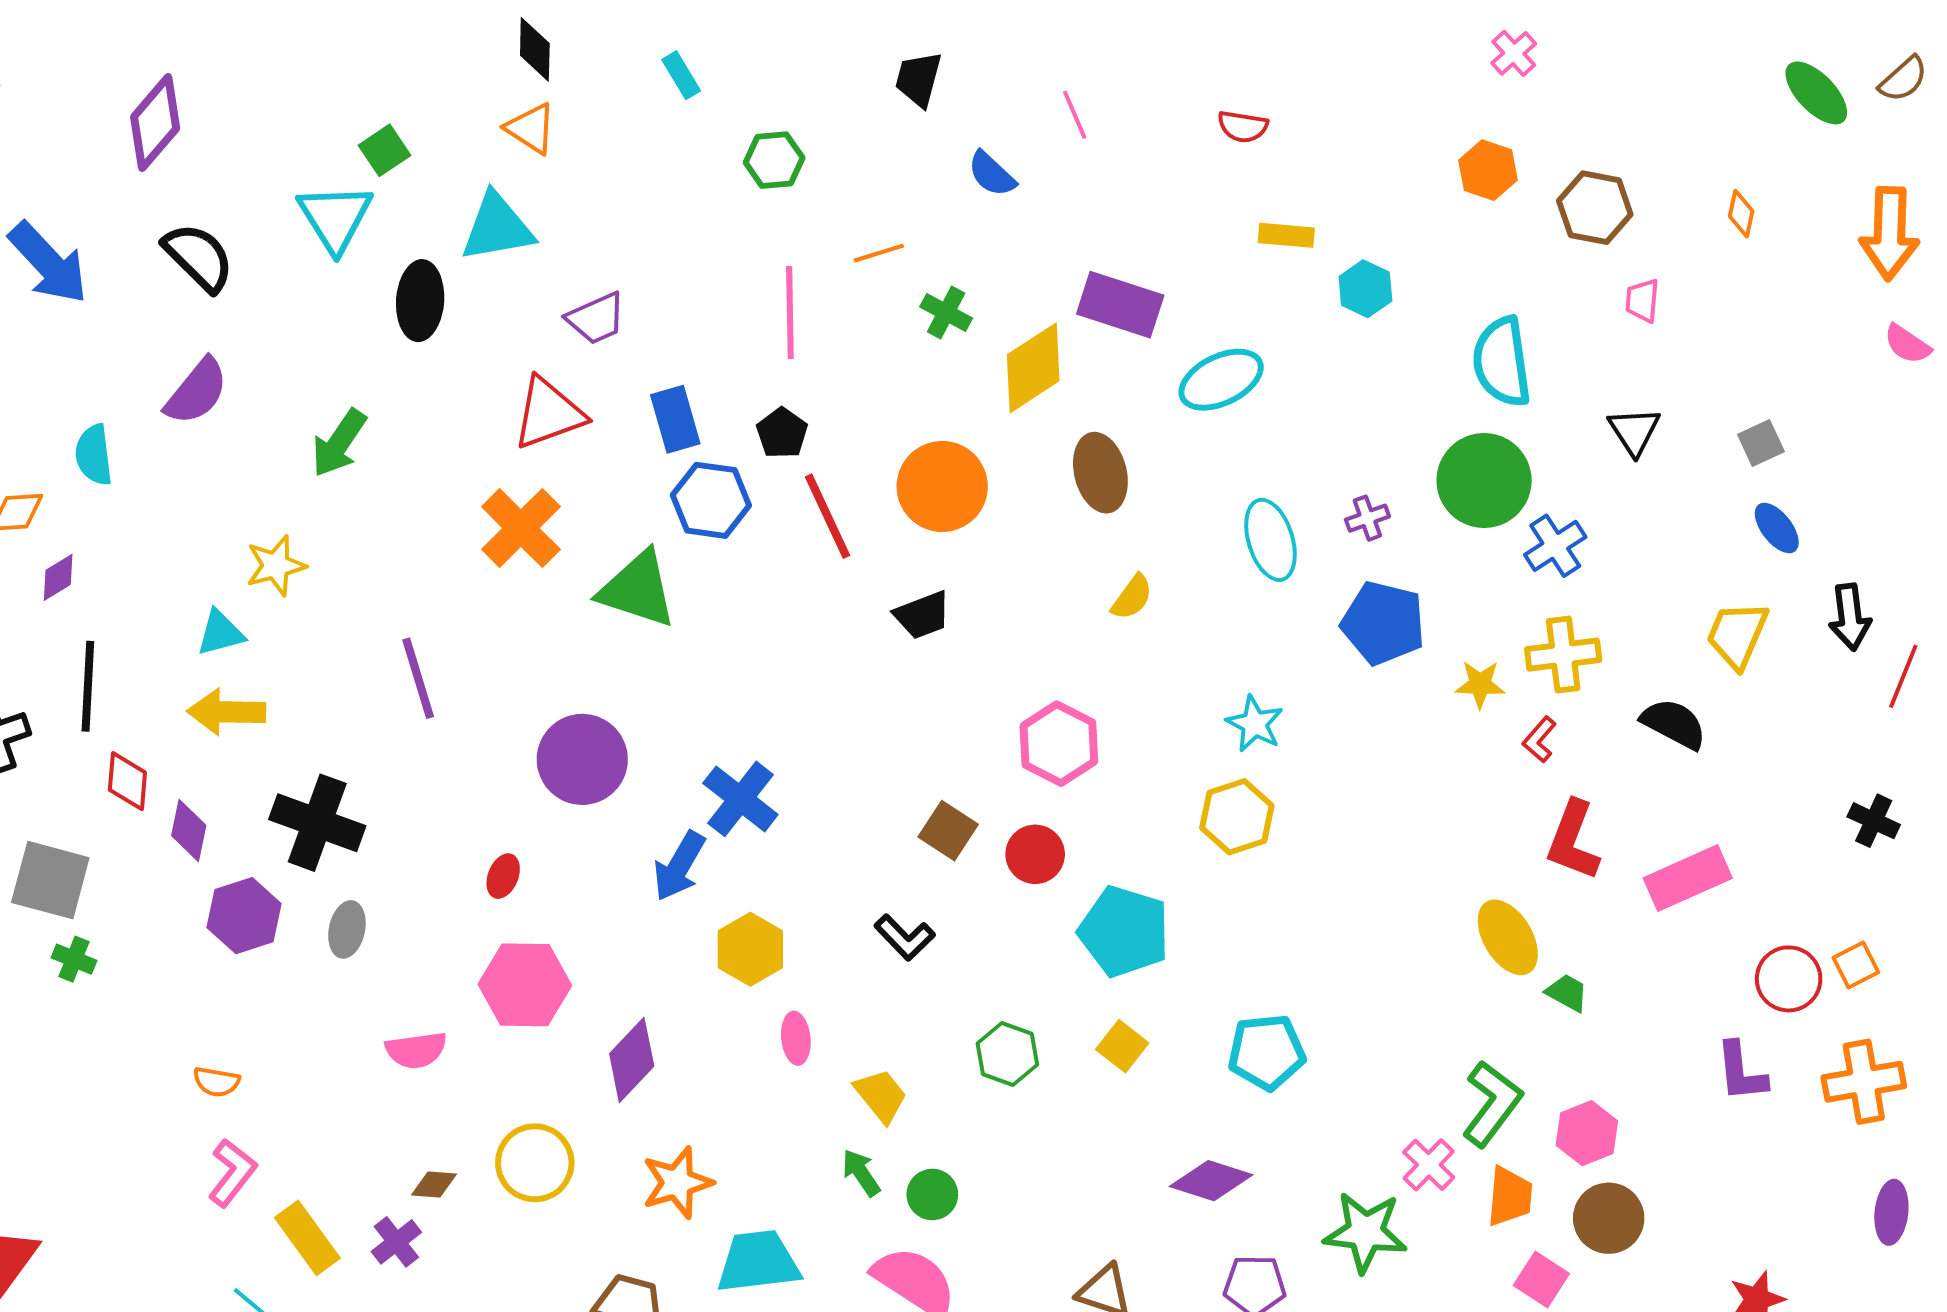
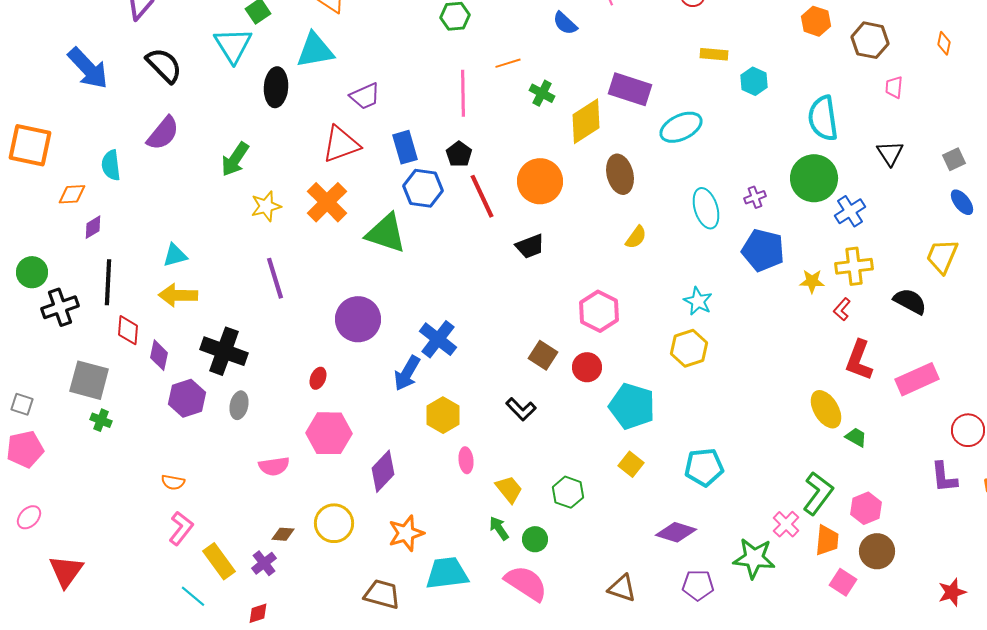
yellow star: (276, 566) -> (266, 206), moved
green hexagon: (1007, 1054) -> (568, 492), moved

